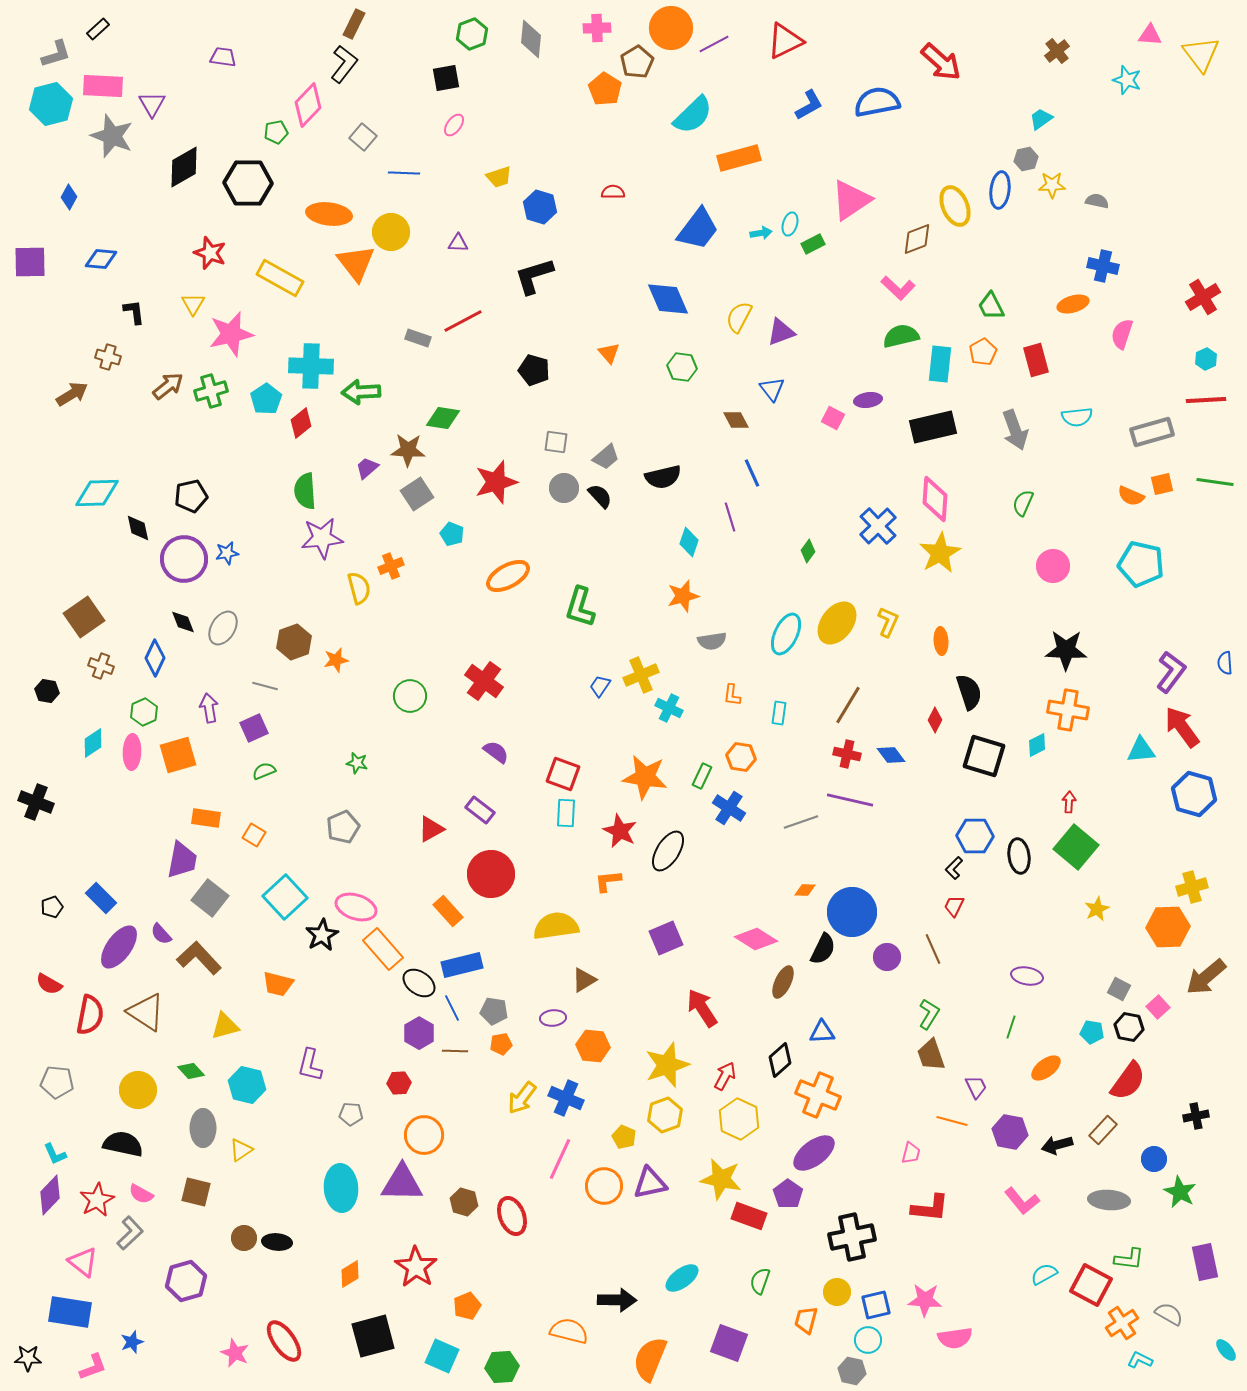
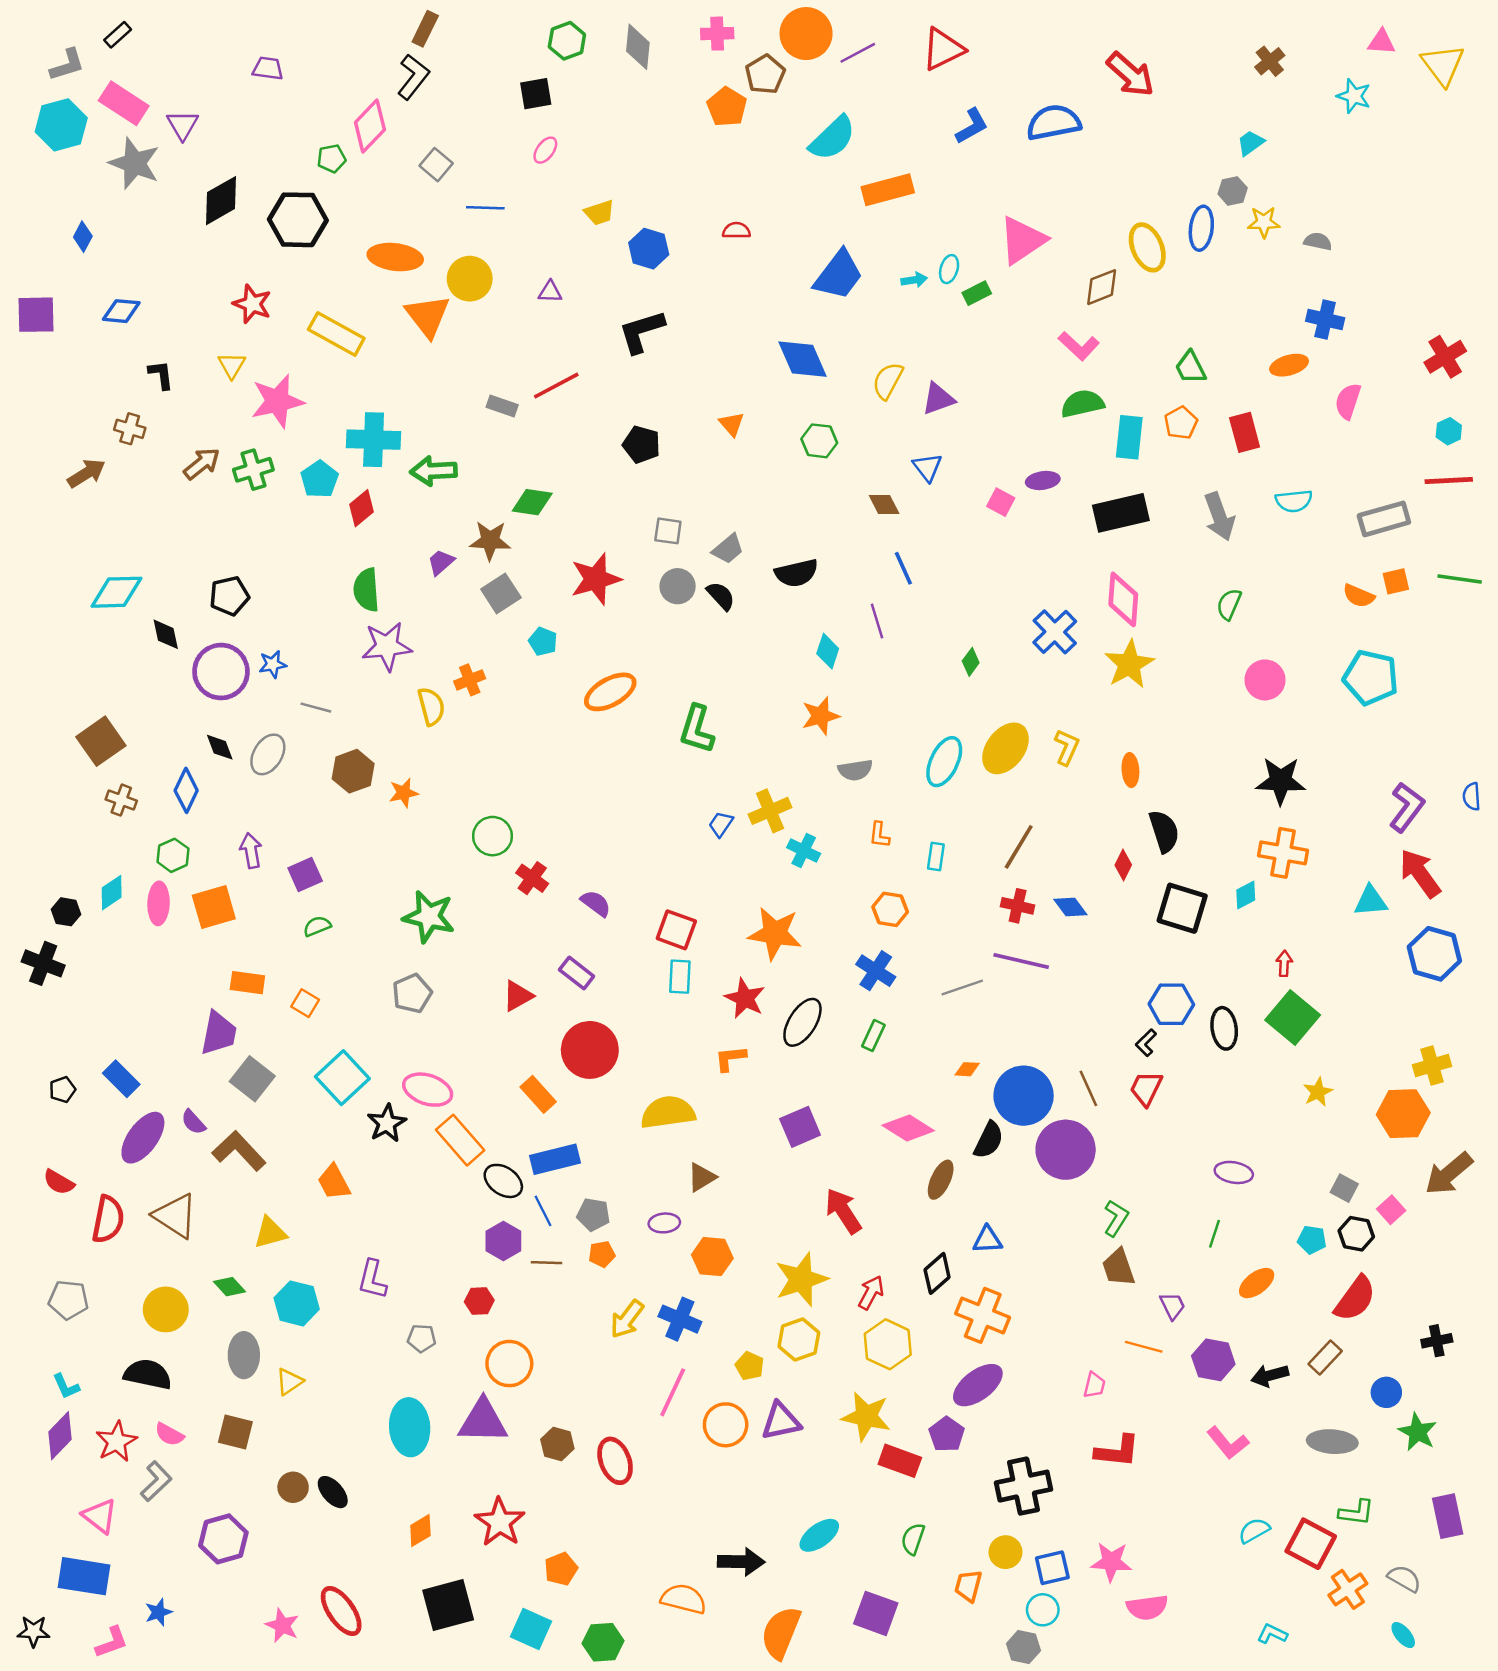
pink rectangle: (103, 86) -> (124, 103), turned 30
red cross: (484, 681) -> (532, 878), moved, size x0.7
gray line: (265, 686) -> (316, 708), moved
black hexagon: (47, 691) -> (66, 912), moved
green star: (357, 763) -> (429, 917), size x2.0
green rectangle: (702, 776) -> (873, 1036), moved
red trapezoid: (954, 906) -> (1146, 1088), size x1.4
brown line: (933, 949) -> (1088, 1088), moved
purple circle: (887, 957) -> (1066, 1150), size x1.8
orange trapezoid: (278, 984) -> (334, 1182), turned 48
black ellipse: (277, 1242) -> (333, 1492), turned 44
cyan ellipse: (1226, 1350) -> (1403, 1635), moved
cyan L-shape: (1140, 1360) -> (1272, 1634), moved

